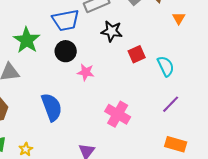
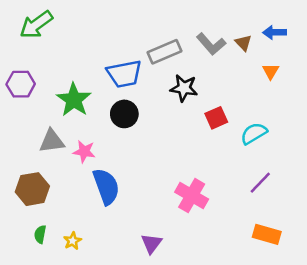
cyan semicircle: (166, 66) -> (254, 133), turned -95
pink star: (86, 72) -> (84, 152), moved

